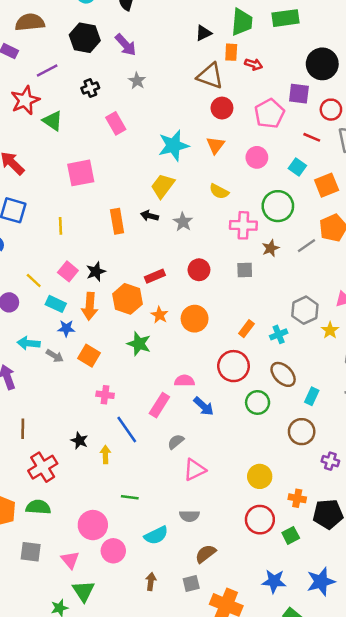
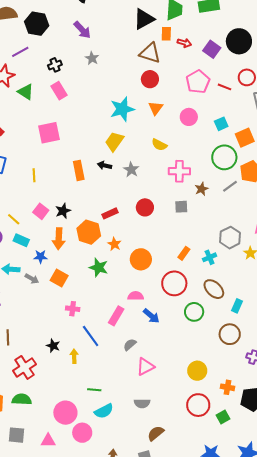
black triangle: (203, 33) -> (144, 19), size x1.6
black hexagon: (85, 38) -> (37, 24), moved
purple square: (299, 94) -> (212, 49), moved, turned 30
red circle: (222, 108) -> (150, 79), moved
pink rectangle: (116, 123) -> (59, 91), moved
red line: (312, 137) -> (225, 87), moved
cyan square: (297, 167) -> (221, 124), turned 32
green circle: (278, 206) -> (224, 157), moved
cyan rectangle: (56, 304) -> (21, 240), moved
orange circle: (195, 319) -> (141, 259), moved
cyan semicircle: (156, 535) -> (104, 411), moved
pink triangle: (70, 560) -> (48, 441), turned -49

